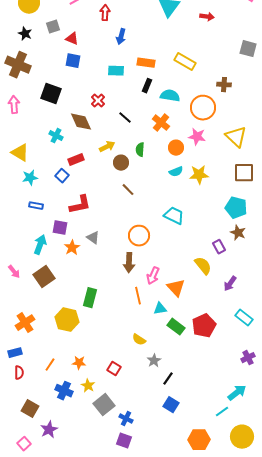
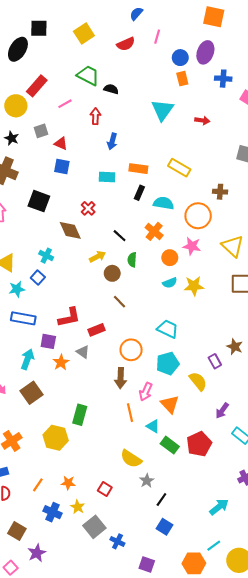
black line: (125, 118) -> (120, 236), moved
cyan cross: (56, 136) -> (46, 256), moved
red rectangle: (76, 160) -> (96, 330), moved
blue square: (62, 176) -> (38, 278), moved
blue rectangle: (36, 206) -> (23, 318), size x1.6
cyan pentagon: (236, 208) -> (168, 363), moved, turned -30
purple arrow: (230, 284) -> (222, 411), moved
cyan triangle: (160, 309) -> (153, 426), turned 40
yellow semicircle: (139, 340) -> (131, 459), size x1.5
cyan arrow: (237, 393) -> (219, 507), moved
cyan line: (222, 412) -> (214, 546), moved
purple square: (124, 441) -> (147, 564), moved

